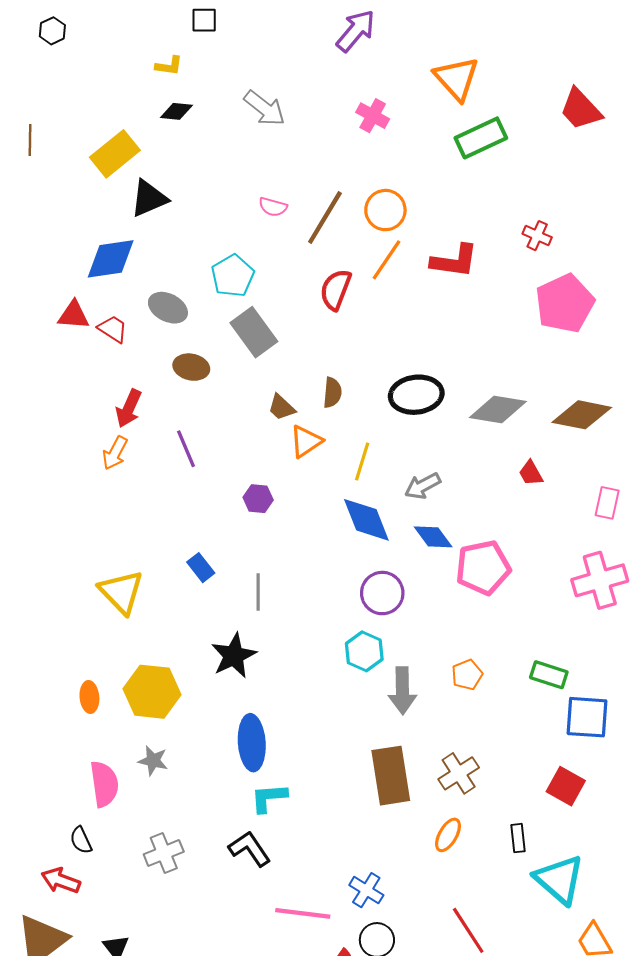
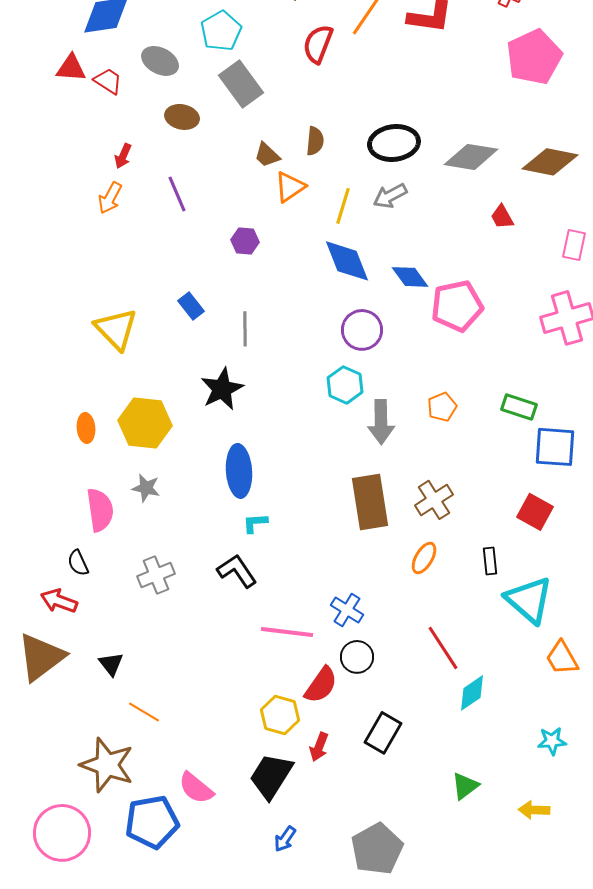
red arrow: (129, 408) -> (123, 156), size x0.7
gray arrow: (423, 486) -> (390, 196), moved
cyan L-shape: (269, 798) -> (255, 523), size x0.7

